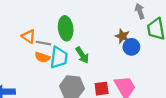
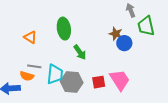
gray line: (43, 43) -> (34, 66), moved
orange semicircle: (42, 57) -> (27, 76), moved
cyan trapezoid: (59, 58) -> (55, 74), moved

